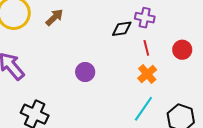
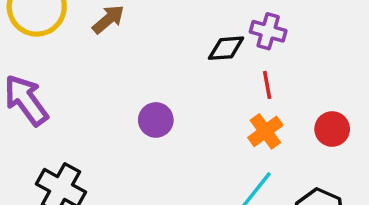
red circle: (182, 50) -> (332, 129), moved

